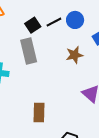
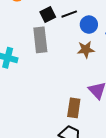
blue circle: (75, 20) -> (89, 25), moved
brown rectangle: (39, 112) -> (74, 108), moved

